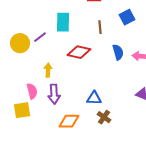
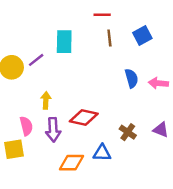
brown line: (100, 27) -> (109, 38), moved
red diamond: (79, 52) -> (84, 117), moved
blue triangle: (94, 98) -> (102, 153), moved
brown cross: (104, 117) -> (128, 132), moved

